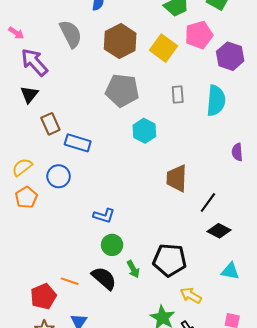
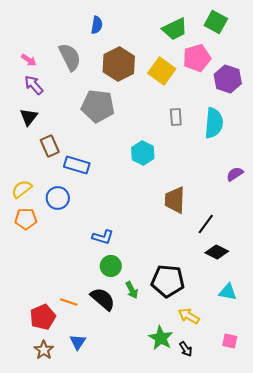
pink arrow: (16, 33) -> (29, 60), moved
purple arrow: (34, 62) -> (34, 85), size x0.7
gray pentagon: (122, 90) -> (98, 106), moved
purple semicircle: (237, 152) -> (235, 174), turned 60
orange pentagon: (26, 197) -> (26, 219), turned 30

